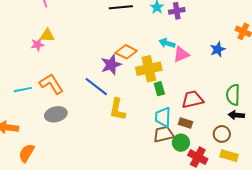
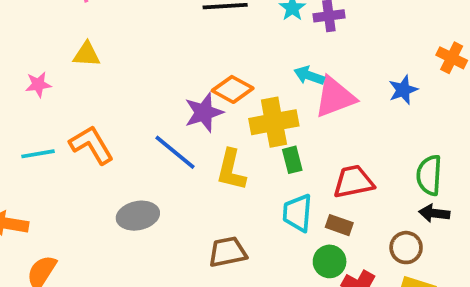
pink star: (37, 45) -> (38, 84), moved
pink triangle: (181, 54) -> (335, 97), size x1.4
yellow L-shape: (117, 109) -> (231, 170), moved
gray ellipse: (56, 114) -> (138, 216), moved
brown trapezoid: (164, 134) -> (228, 252), moved

